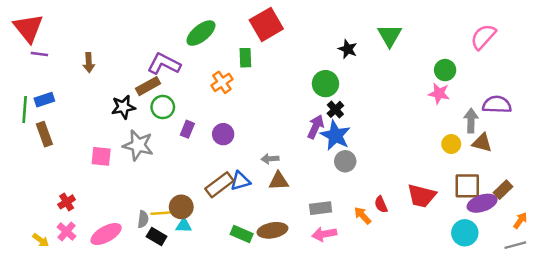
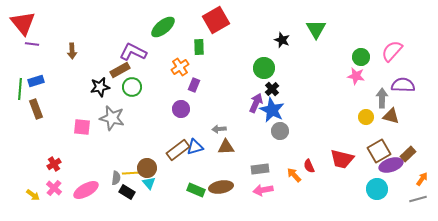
pink semicircle: (483, 37) -> (392, 51), moved
purple rectangle: (187, 129) -> (194, 85), moved
brown square: (467, 186) -> (379, 151), turned -30
cyan triangle: (184, 225) -> (149, 183), turned 48

